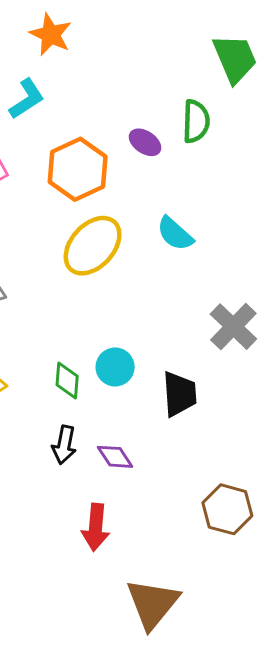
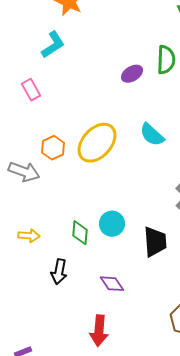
purple ellipse: (145, 142) -> (132, 74), turned -65
orange hexagon: (78, 169) -> (53, 148), moved, size x0.6
black arrow: (64, 445) -> (59, 272), moved

